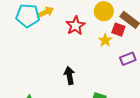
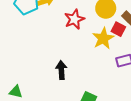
yellow star: (105, 40) -> (103, 38), size x1.5

